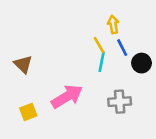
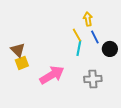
yellow square: (28, 112) -> (22, 63), moved

